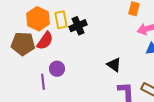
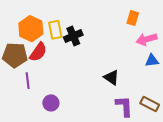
purple circle: (57, 69) -> (51, 103), moved
purple line: (43, 82) -> (28, 81), moved

